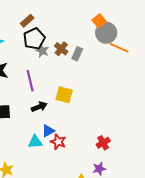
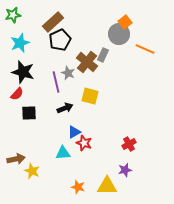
brown rectangle: (27, 21) -> (53, 22), size x1.5
gray circle: (106, 33) -> (119, 34), moved
brown cross: (61, 49) -> (87, 62), moved, size x1.5
gray star: (42, 51) -> (68, 73), moved
cyan triangle: (35, 142) -> (63, 153), moved

